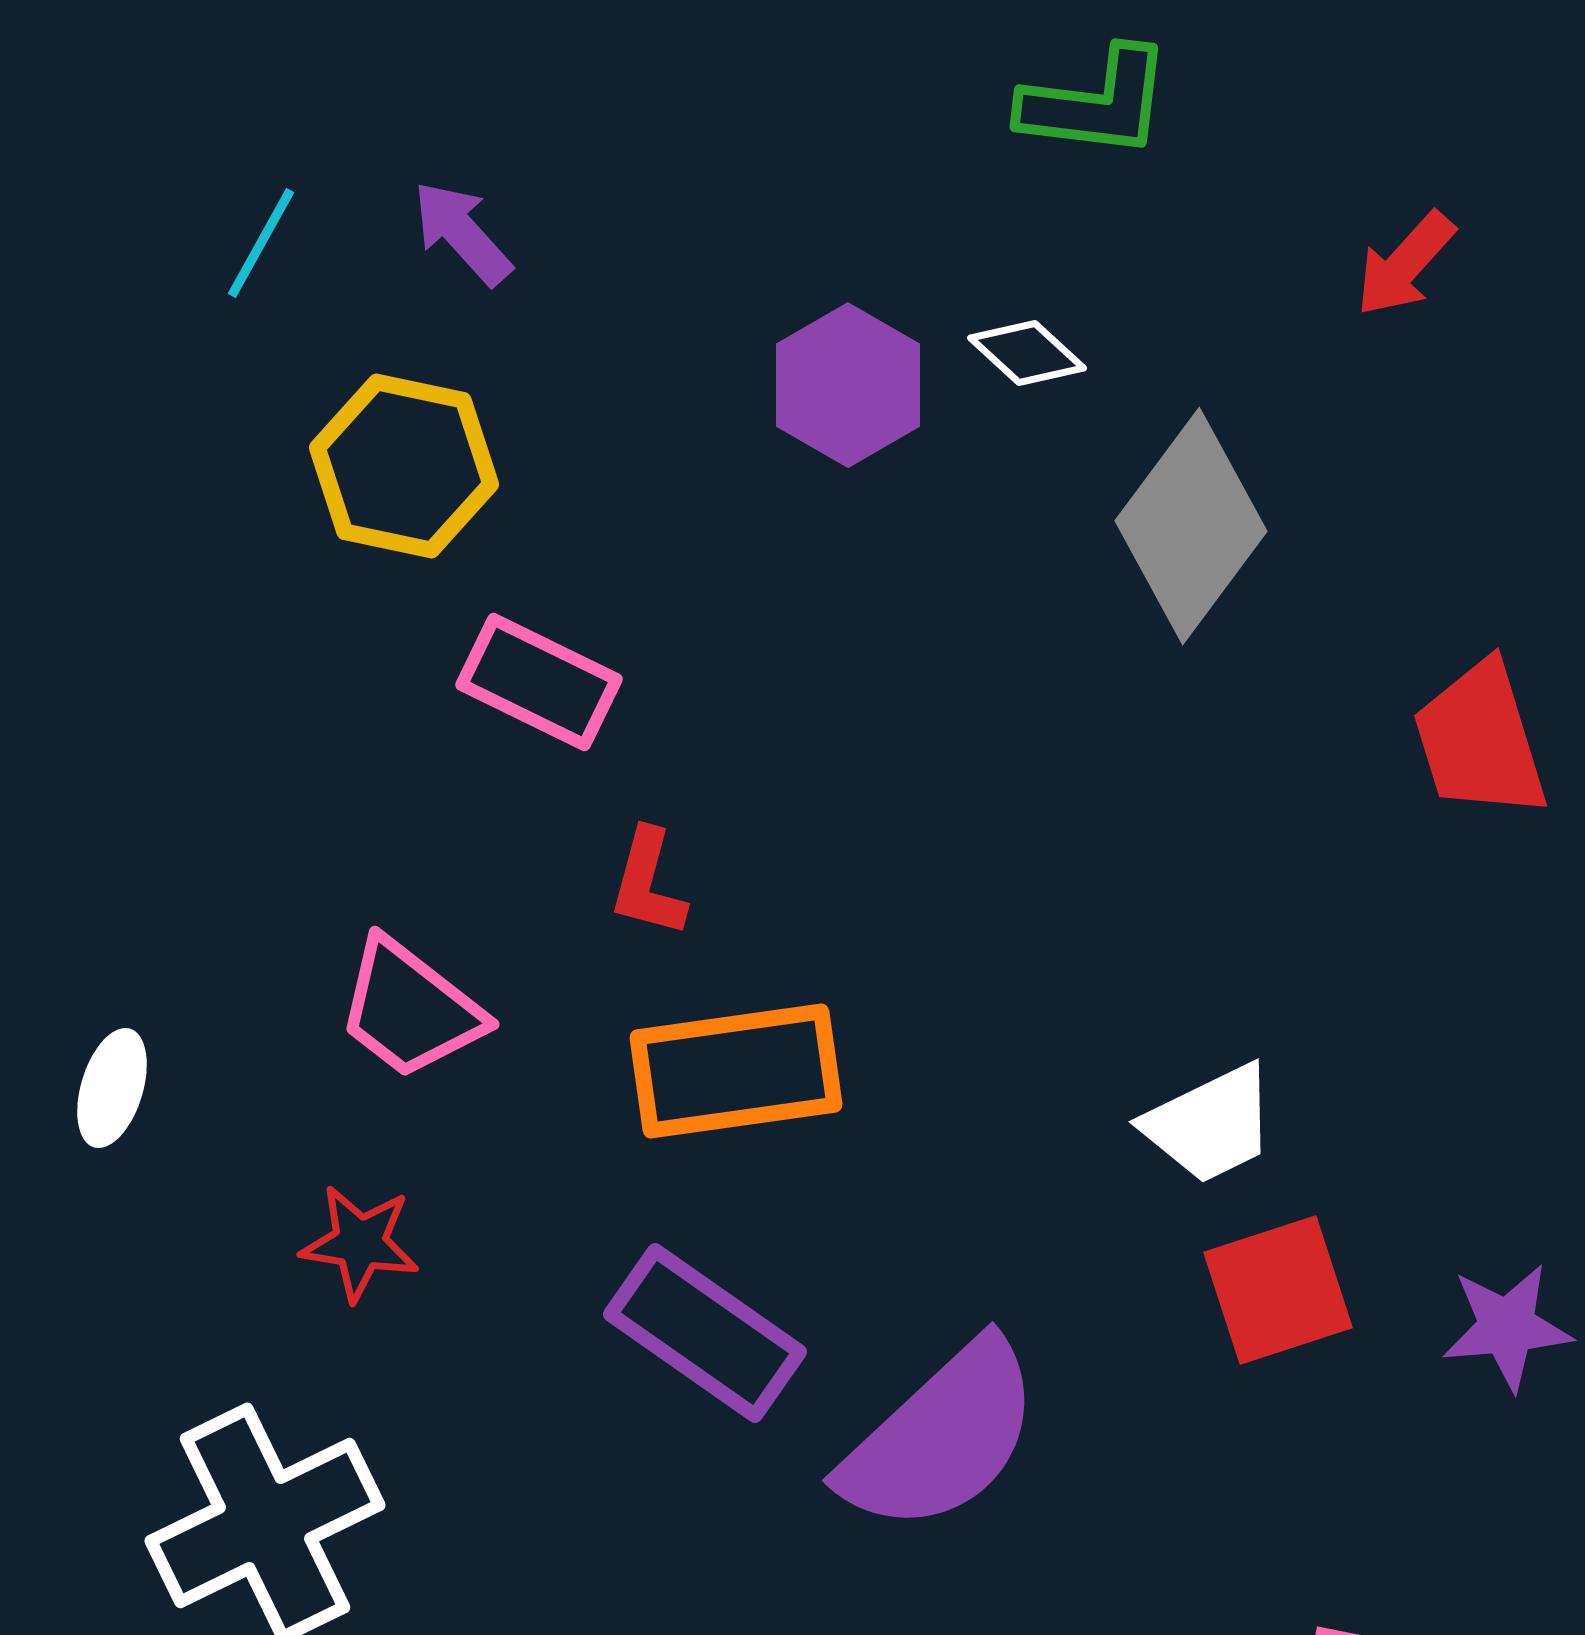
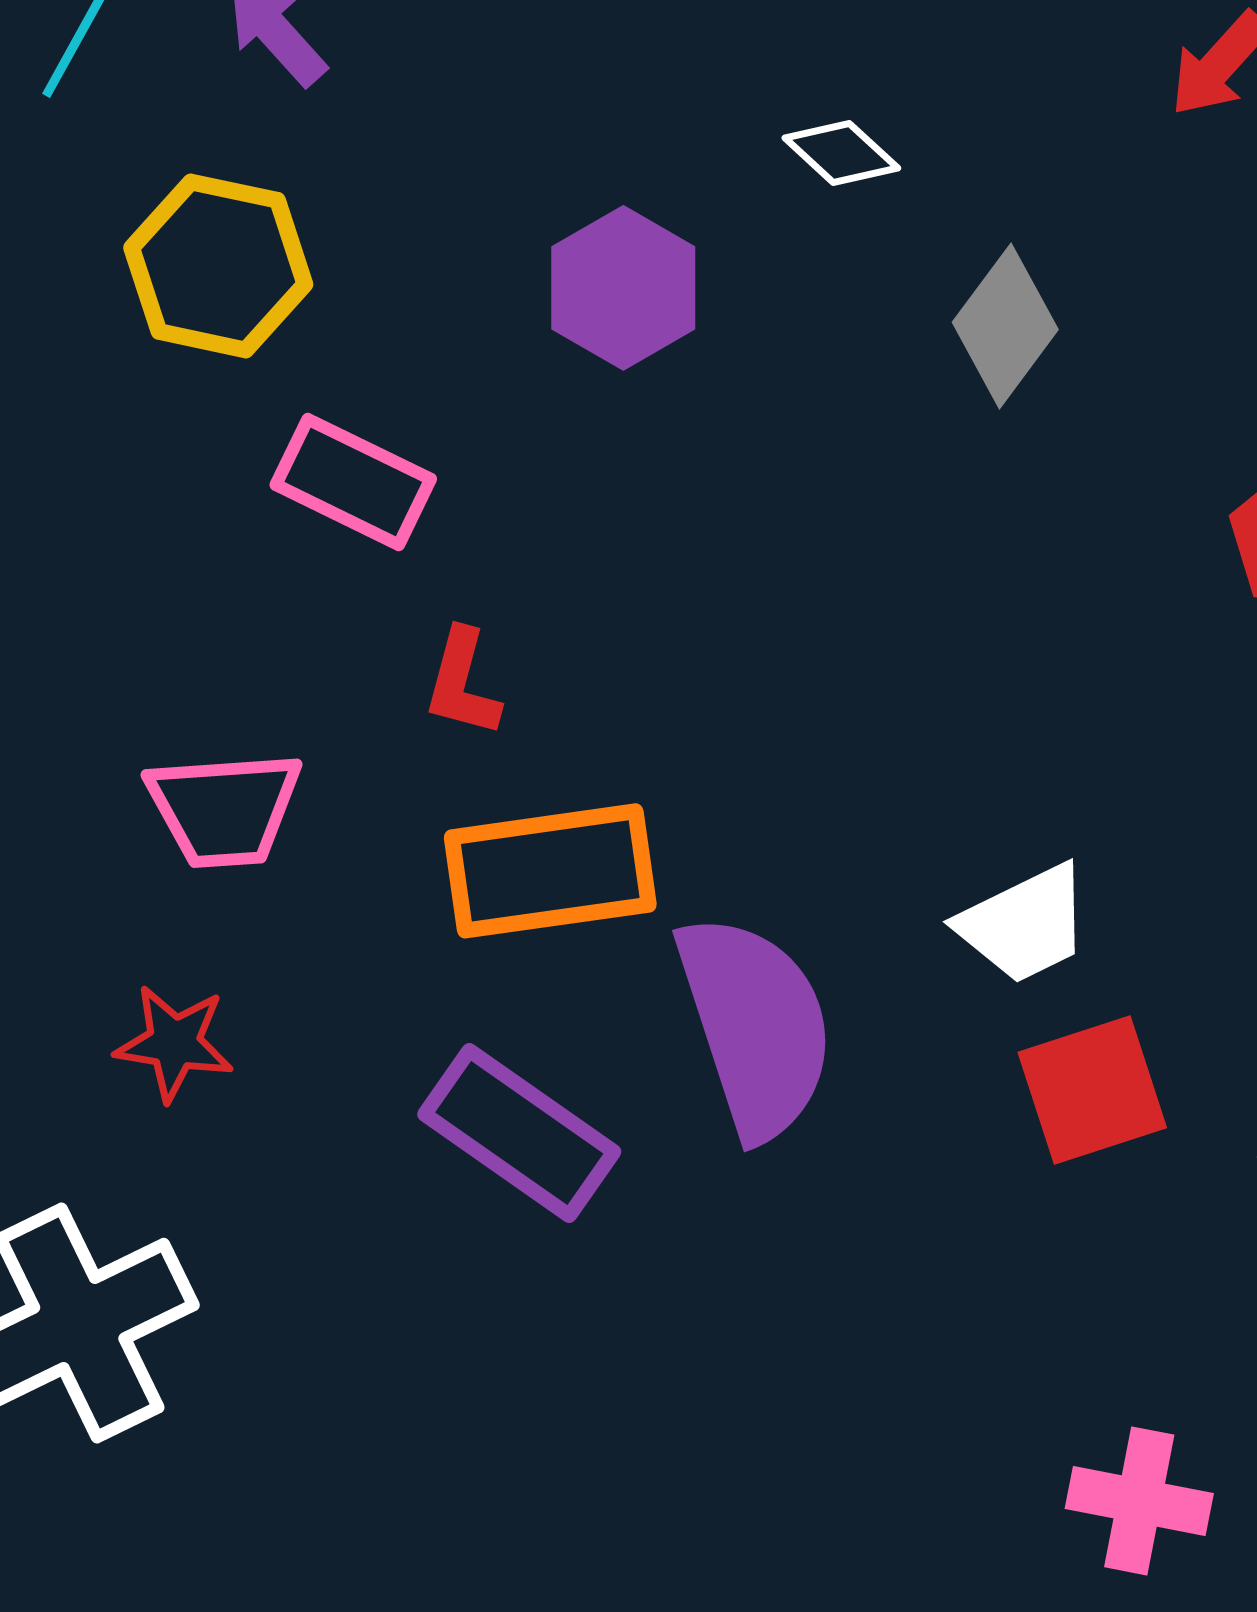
purple hexagon: (848, 385) -> (623, 288), moved
gray diamond: (1191, 526) -> (1005, 326), size x0.7
pink trapezoid: (410, 1009) -> (224, 809), turned -42
purple semicircle: (941, 1437) -> (755, 1026), moved, turned -65

